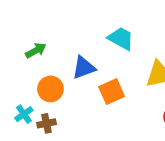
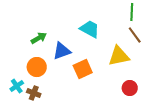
green arrow: (36, 50) -> (39, 38), moved
brown cross: (46, 123) -> (34, 93), turned 32

